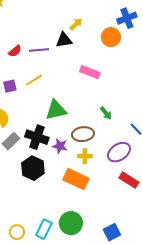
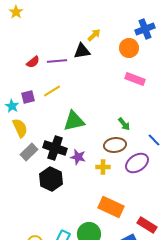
pink rectangle: (90, 72) -> (135, 79), moved
brown ellipse: (83, 134) -> (115, 145), moved
orange rectangle: (76, 179) -> (111, 207), moved
red rectangle: (129, 180) -> (147, 225), moved

